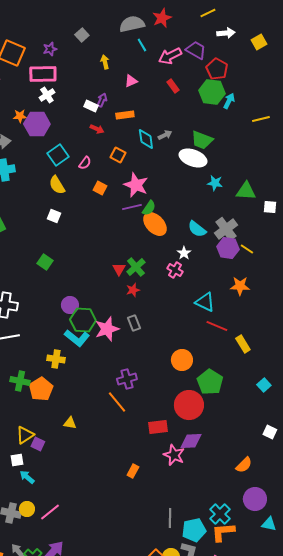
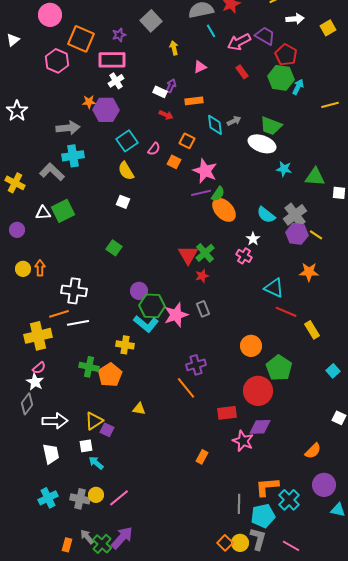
gray square: (82, 35) -> (151, 21), size x1.5
orange square: (100, 188) -> (174, 162), moved
red triangle: (119, 269) -> (188, 255), size x1.5
orange L-shape: (223, 532) -> (267, 487), moved

